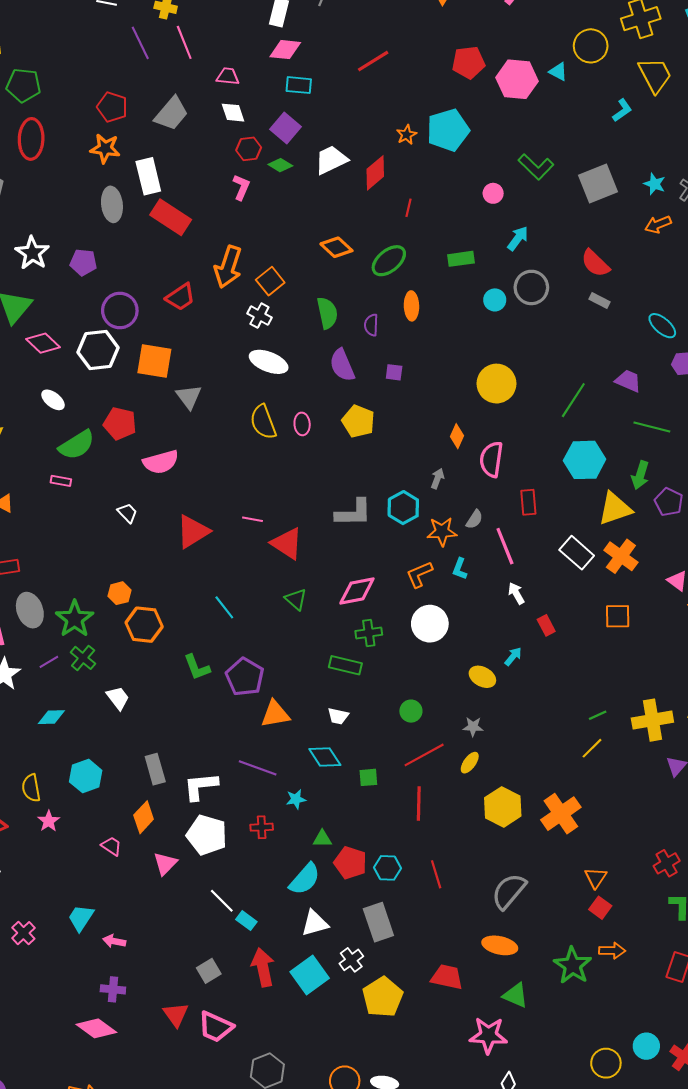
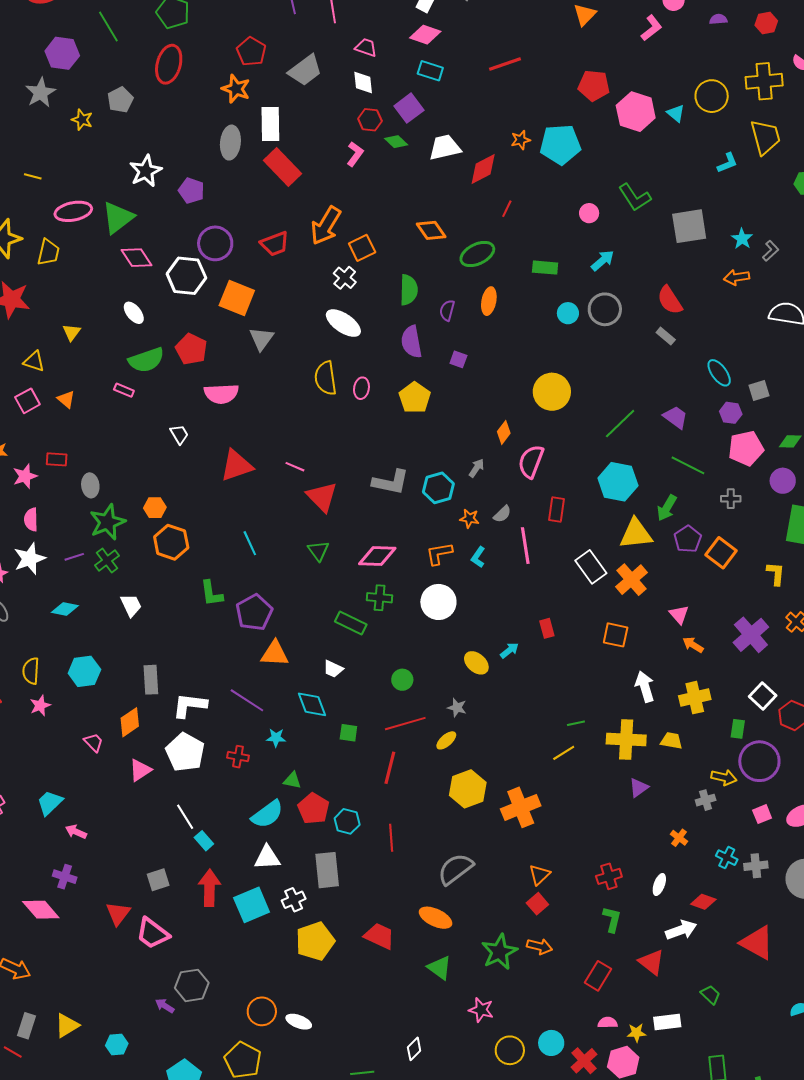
orange star: (442, 532) -> (469, 518), size x0.7
white arrow: (516, 593) -> (645, 687), moved, size x1.4
gray ellipse: (30, 610) -> (90, 485), moved, size x0.7
pink star: (488, 1035) -> (481, 1010), moved, size x0.7

